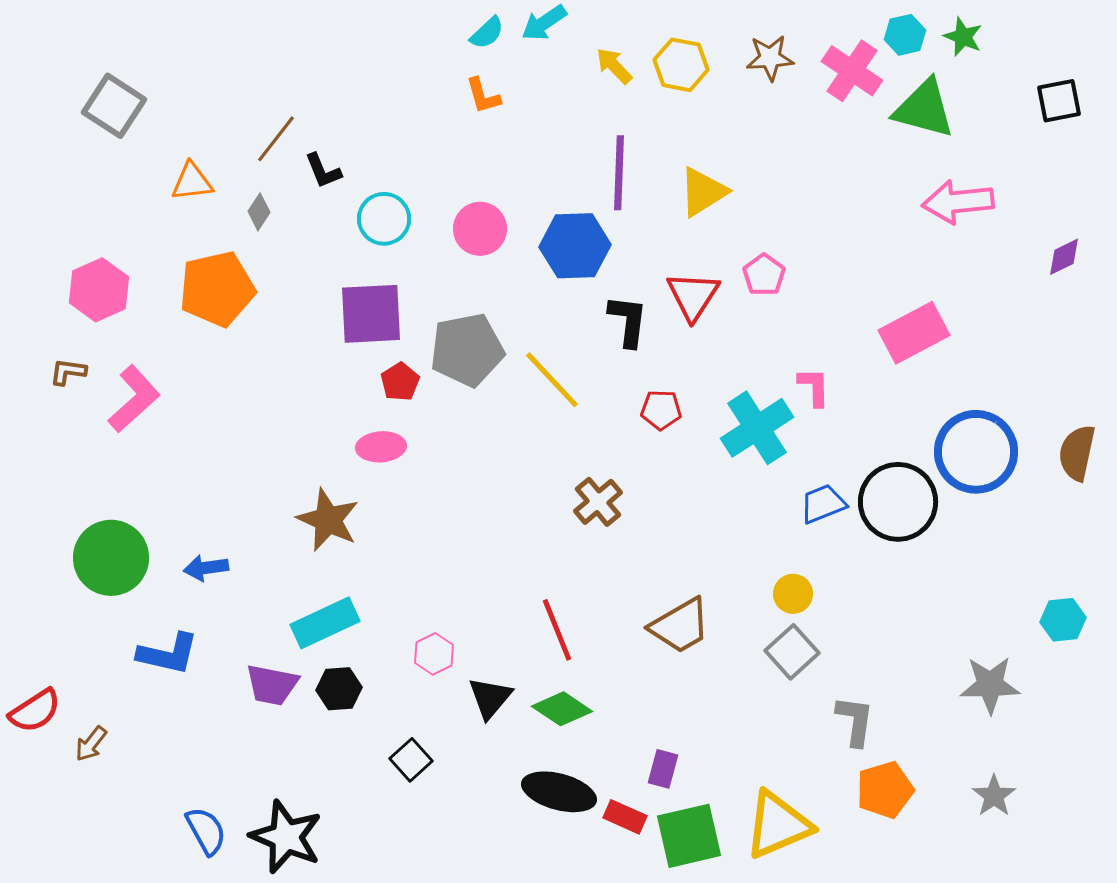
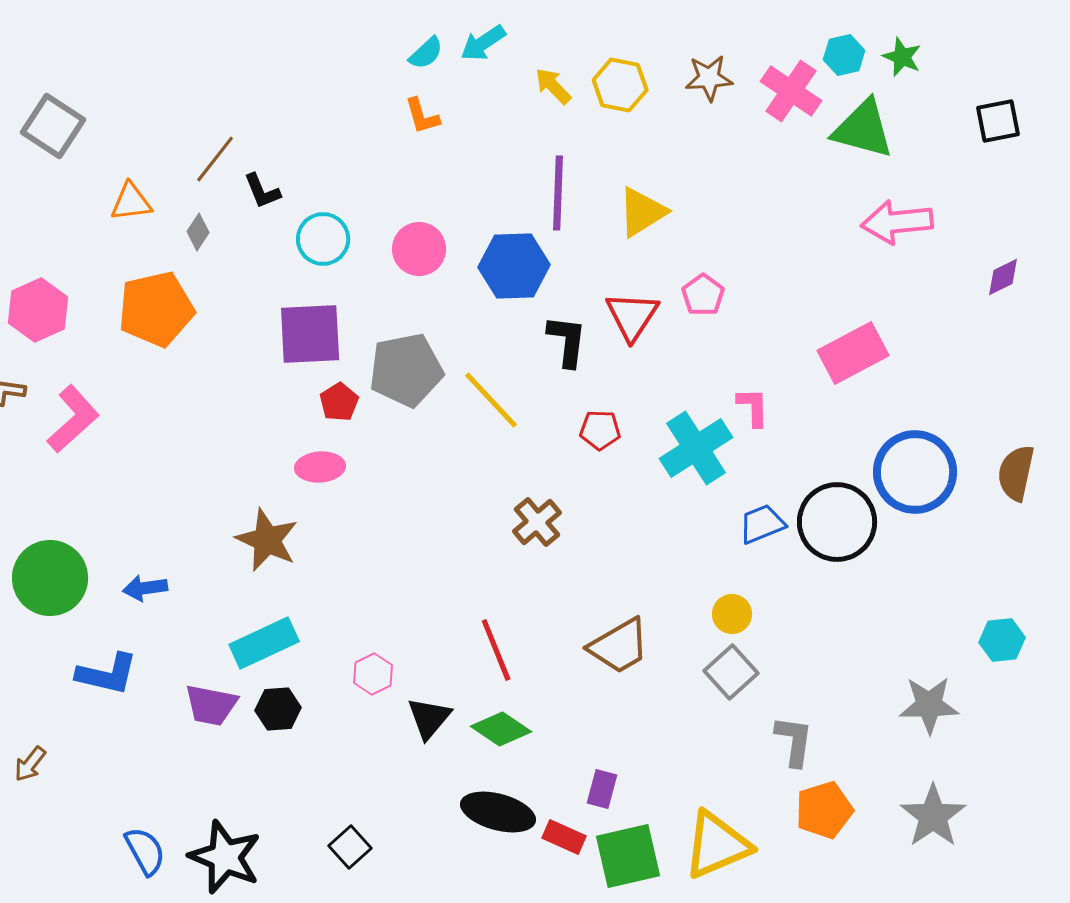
black square: (411, 760) -> (350, 847), moved
gray star: (994, 796) -> (933, 816), size x1.5

